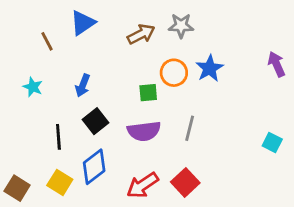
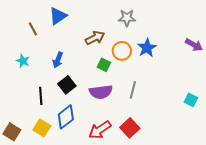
brown arrow: (141, 34) -> (95, 38), moved
purple arrow: (276, 64) -> (194, 45), turned 144
green square: (148, 93) -> (104, 65), turned 32

